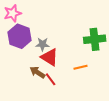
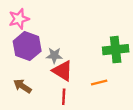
brown arrow: (38, 72) -> (22, 86), moved
red line: (51, 79) -> (64, 97), turned 40

